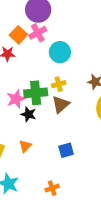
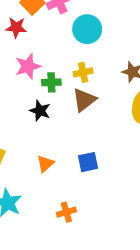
green cross: (36, 93) -> (51, 82), size x0.6
pink star: (16, 99) -> (28, 66), moved
orange triangle: (25, 146) -> (45, 164), moved

